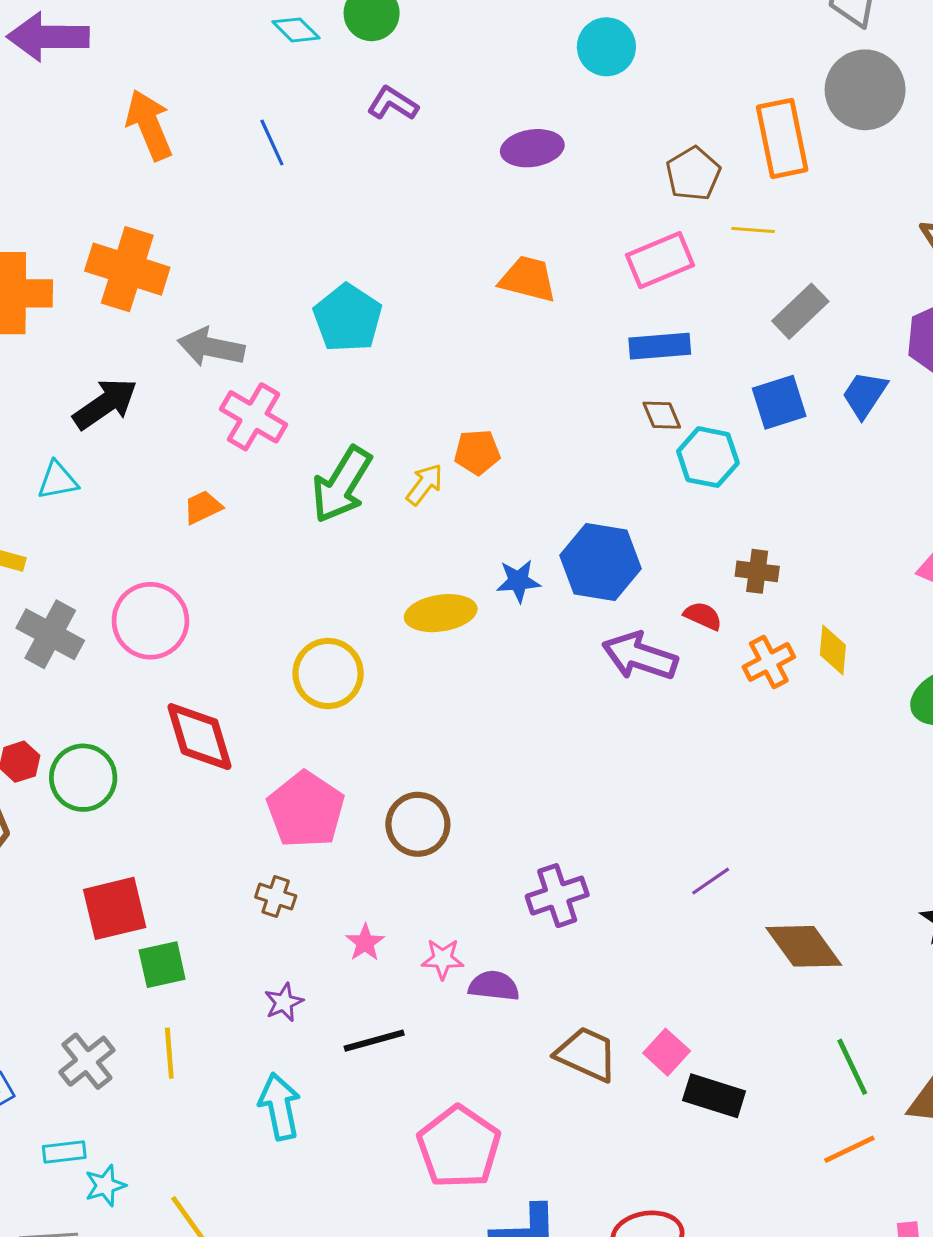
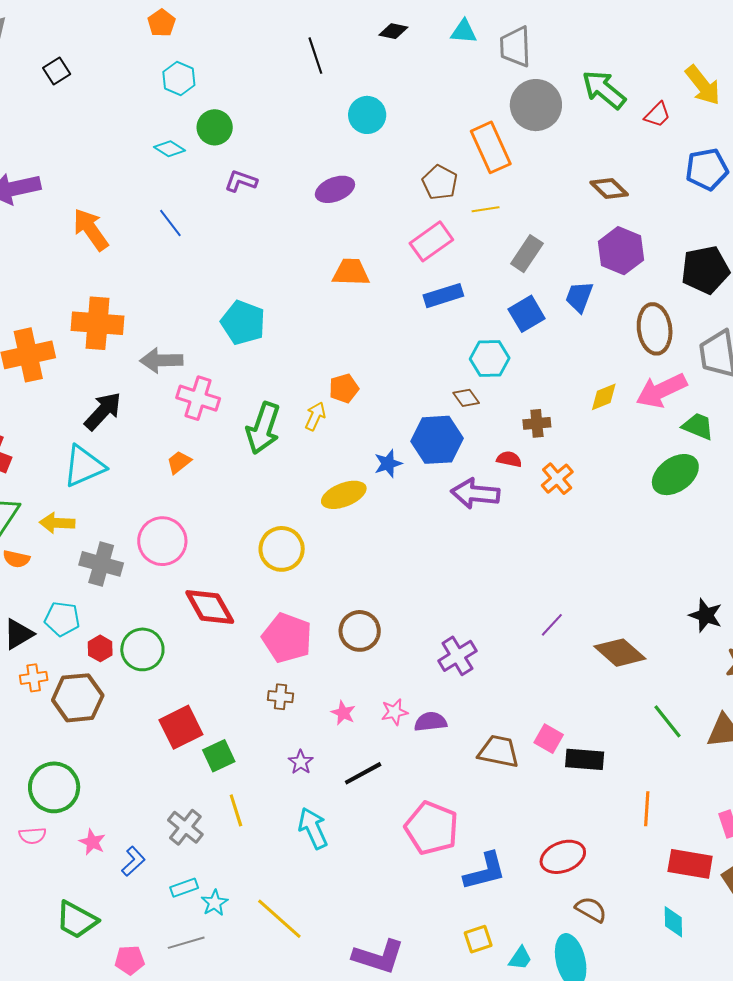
brown diamond: (662, 415) -> (466, 398), moved
cyan triangle: (58, 480) -> (84, 466), size x1.6
yellow diamond: (833, 650) -> (604, 397), moved, turned 76
orange line: (849, 1149) -> (647, 809), moved, turned -48

